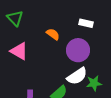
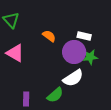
white rectangle: (86, 23) -> (84, 36), moved
green star: (94, 83) -> (90, 57), moved

